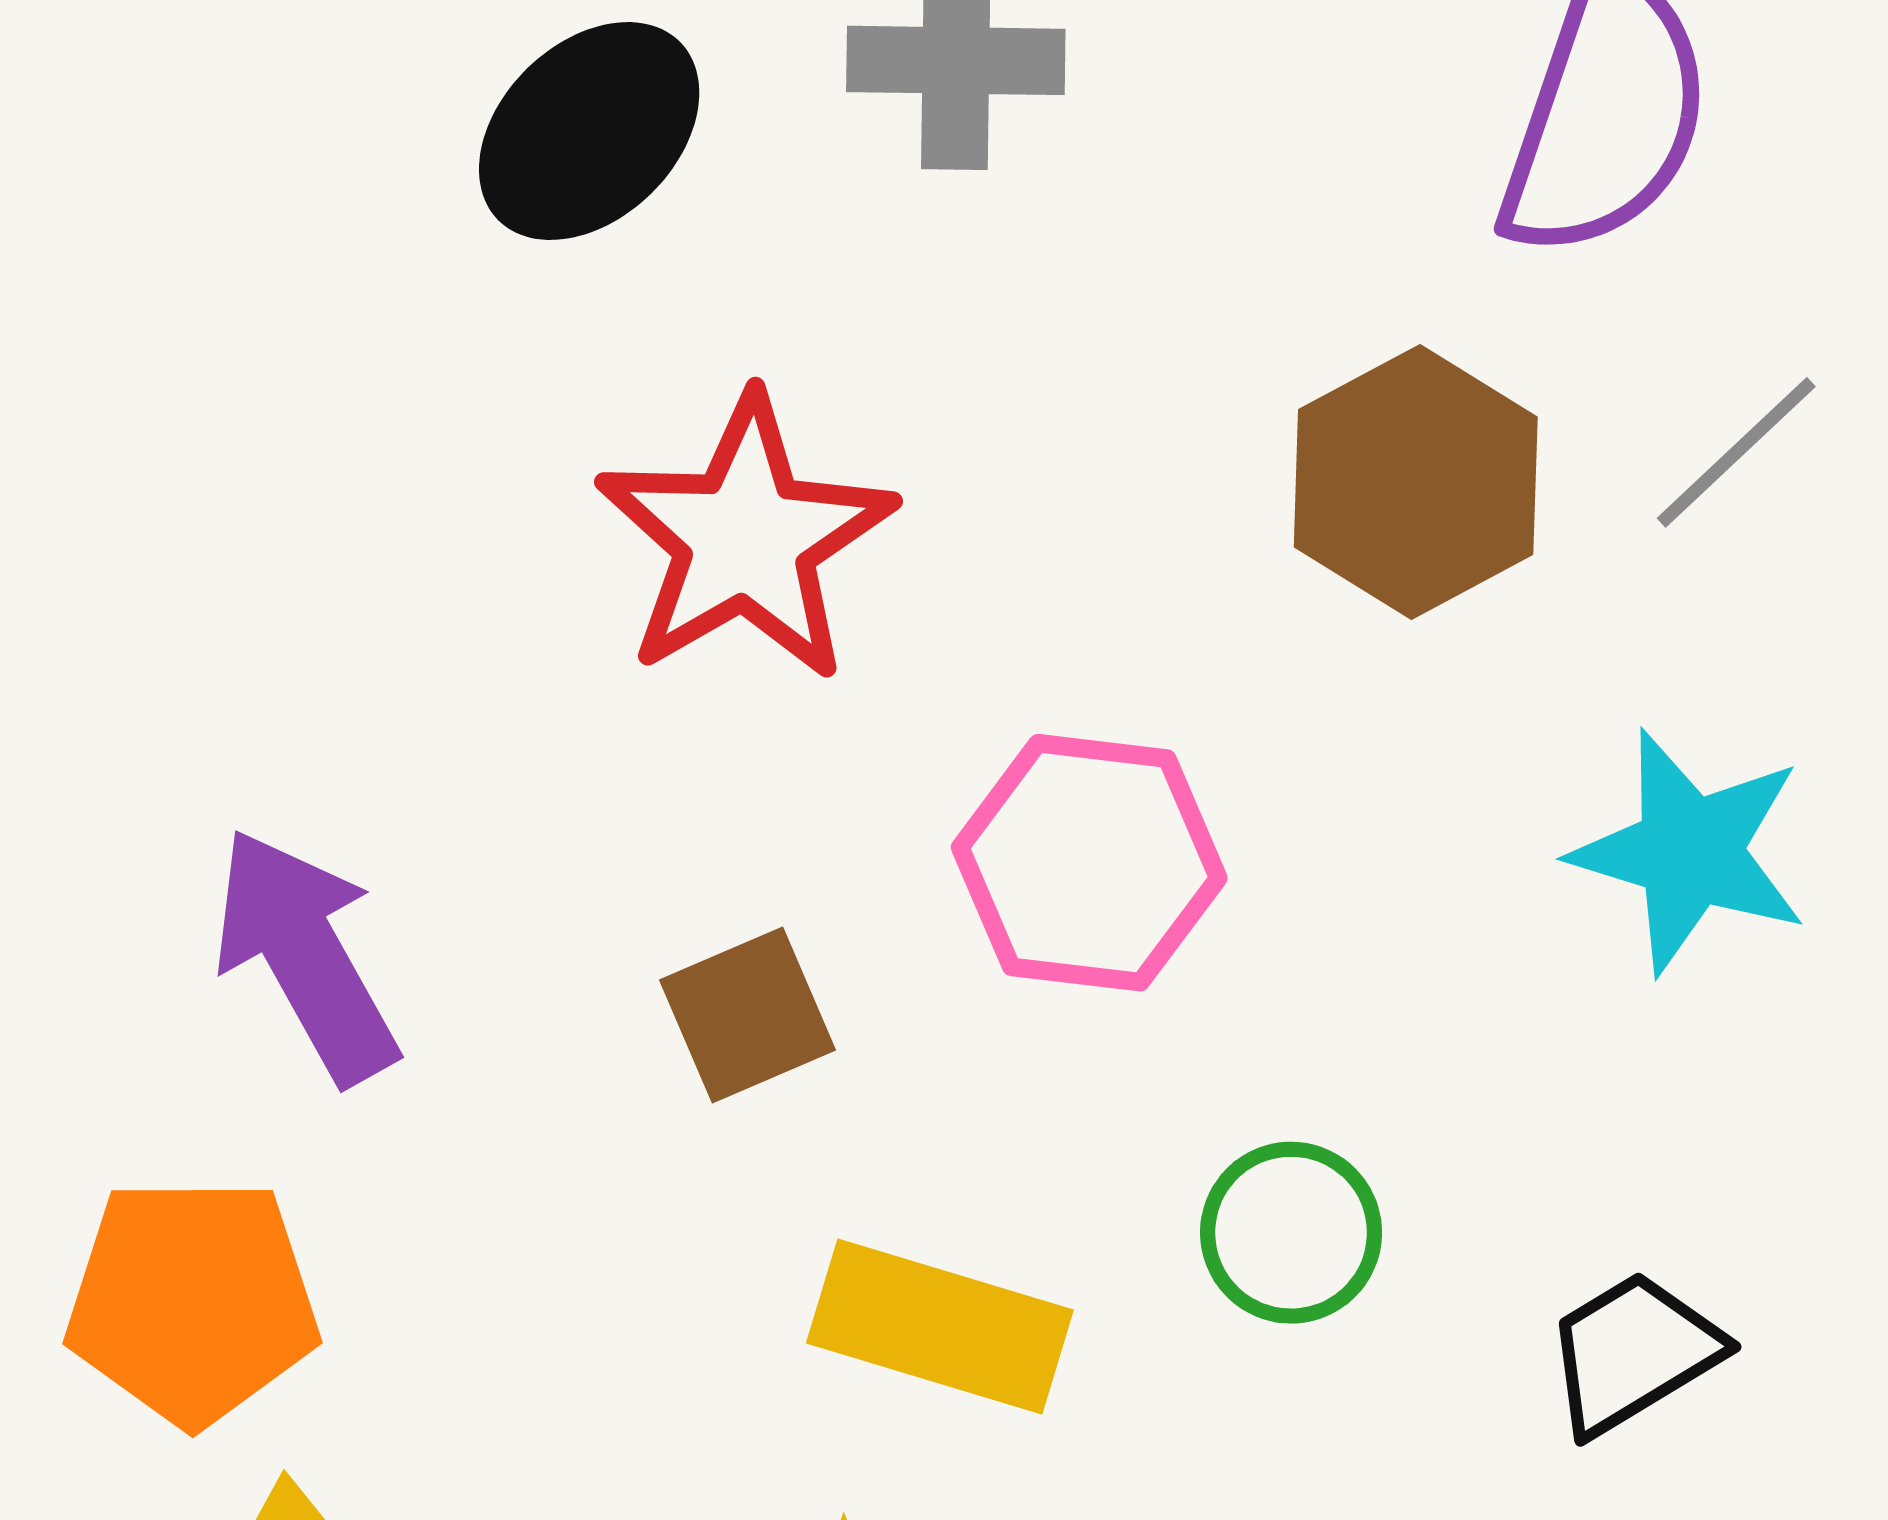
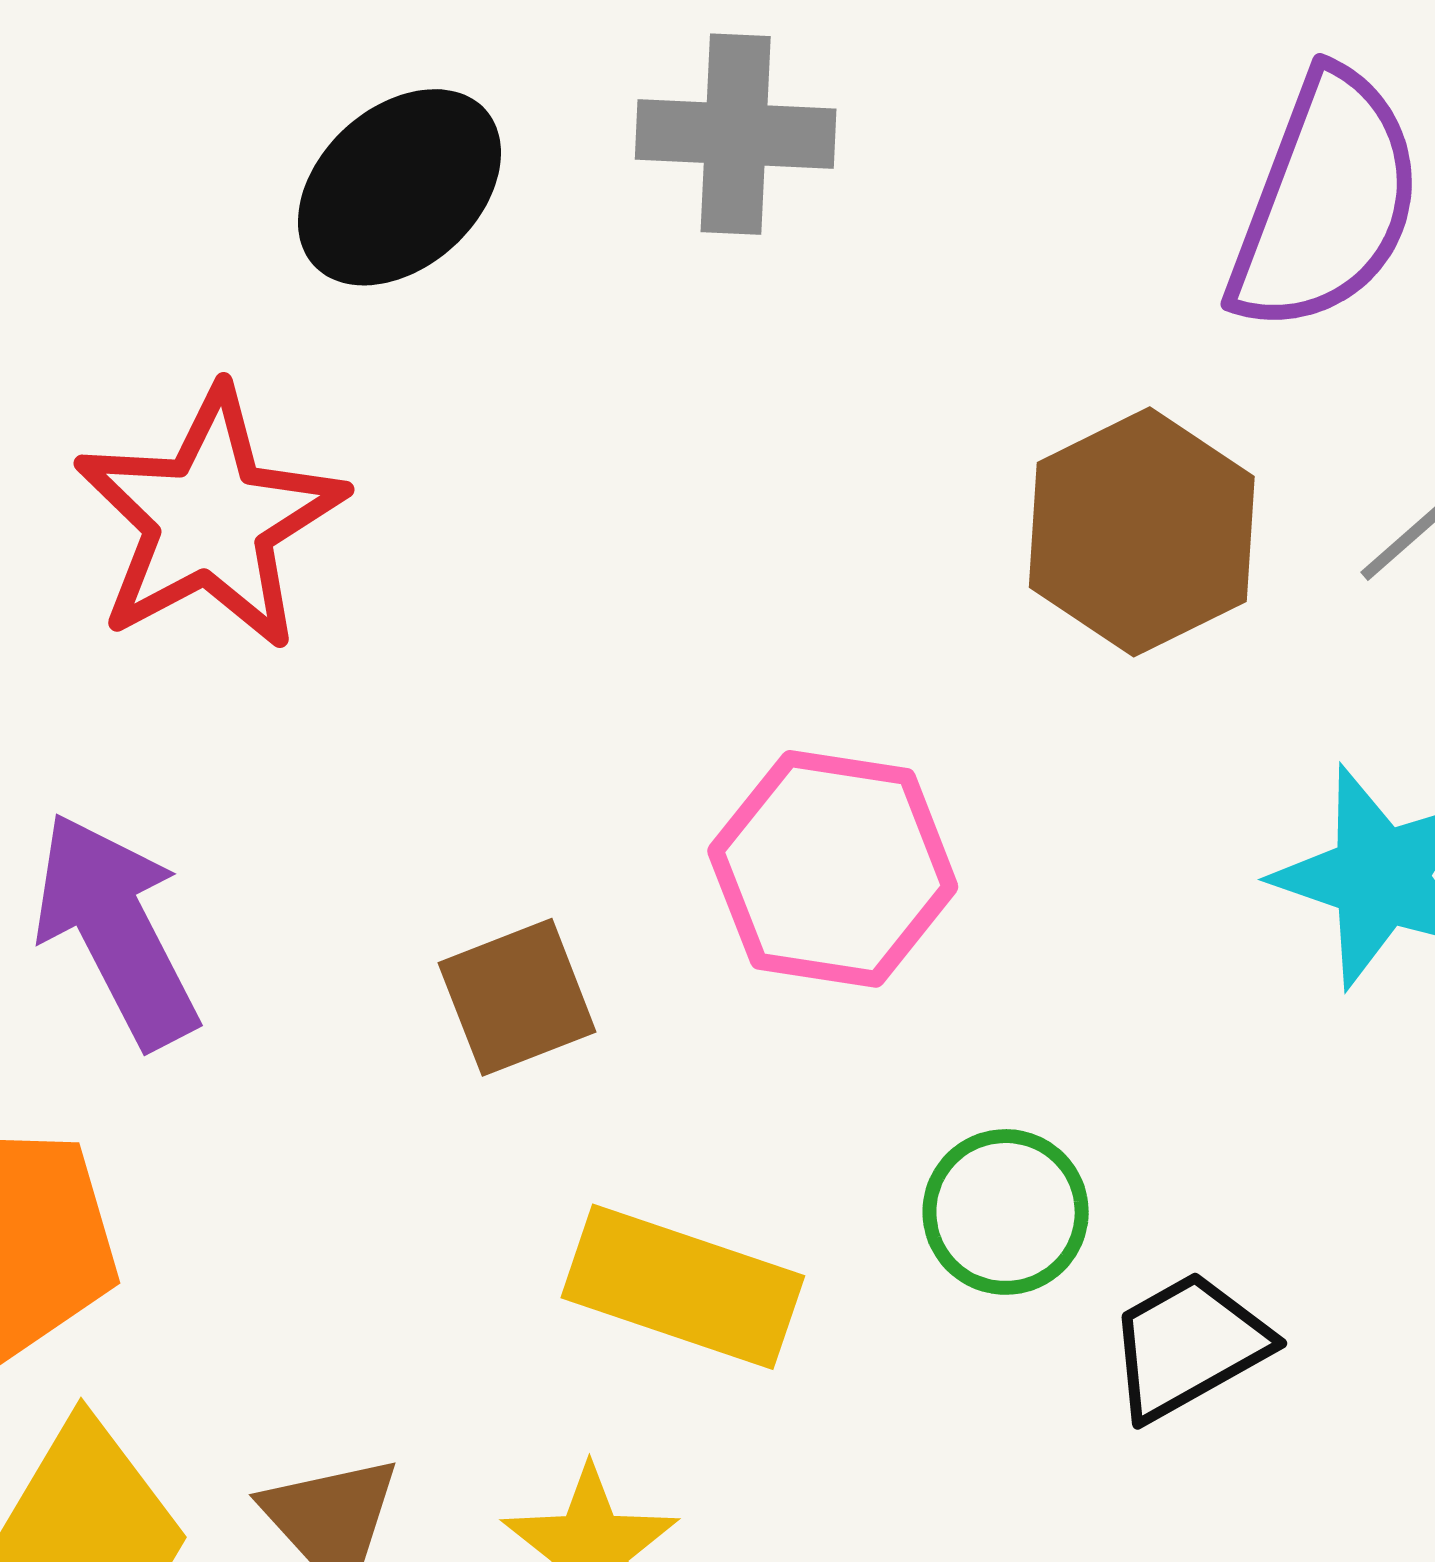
red star: (745, 539) -> (210, 519), moved
black trapezoid: (1633, 1353) -> (1188, 1346), moved

